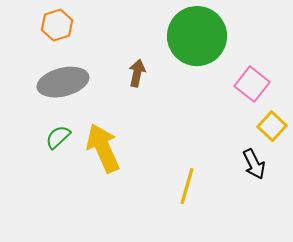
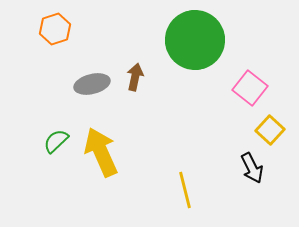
gray ellipse: (63, 82) -> (92, 84), moved, size x0.7
yellow line: (187, 186) -> (185, 190), turned -30

